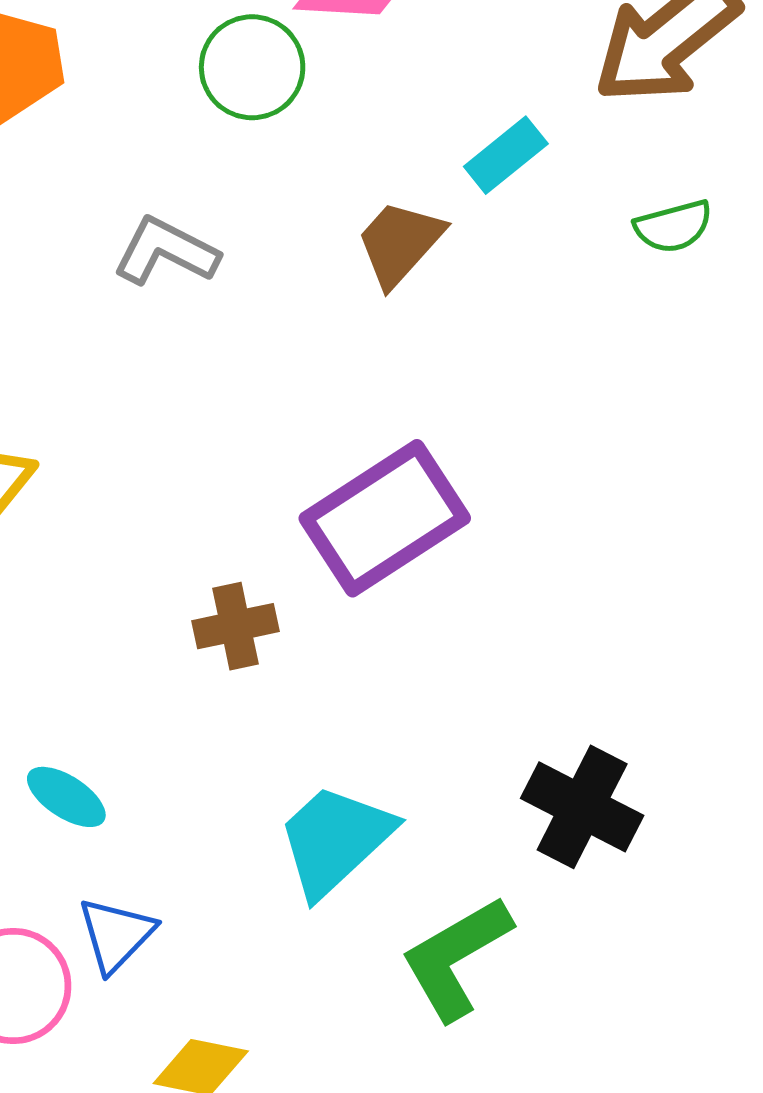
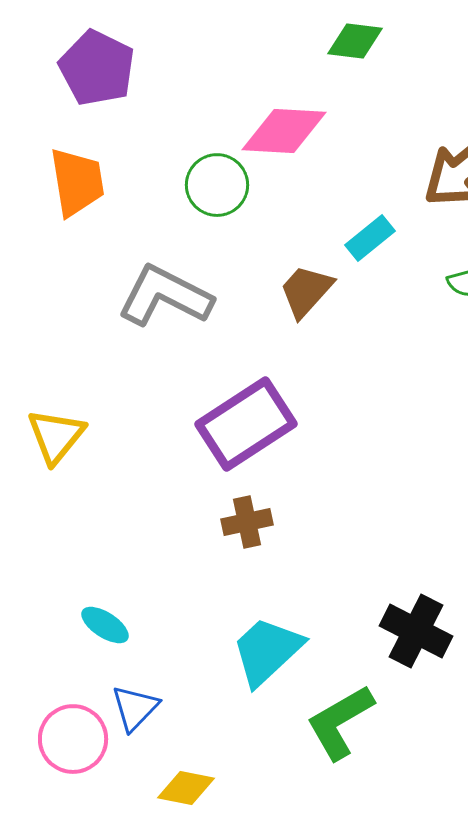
gray L-shape: (166, 251) -> (165, 296), size x1.5
purple rectangle: (385, 518) -> (246, 424), moved
brown cross: (235, 626) -> (247, 522), moved

